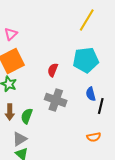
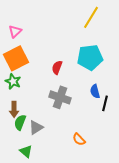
green semicircle: (27, 116) -> (20, 122), moved
orange semicircle: (94, 137) -> (79, 139), moved, turned 56
gray triangle: (20, 139) -> (36, 127), moved

